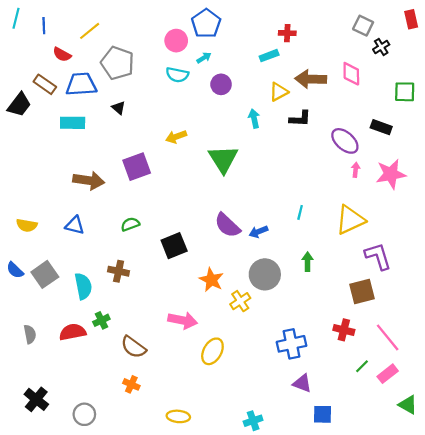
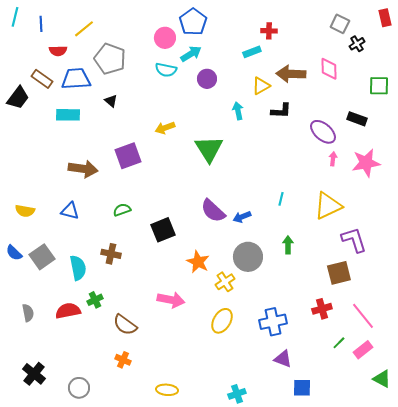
red semicircle: (62, 54) -> (58, 51), turned -30
cyan arrow: (204, 58) -> (191, 54), size x1.5
red cross: (344, 330) -> (322, 309), turned -30
yellow ellipse: (212, 351) -> (222, 321), moved

